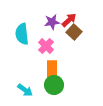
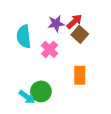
orange rectangle: (52, 69) -> (80, 75), moved
green circle: (54, 85) -> (41, 91), moved

